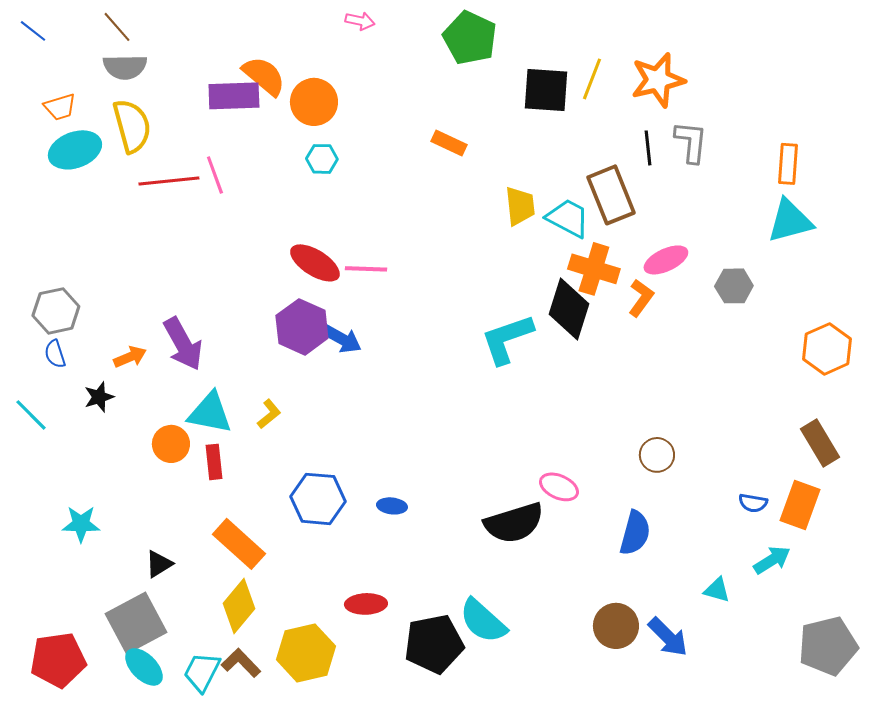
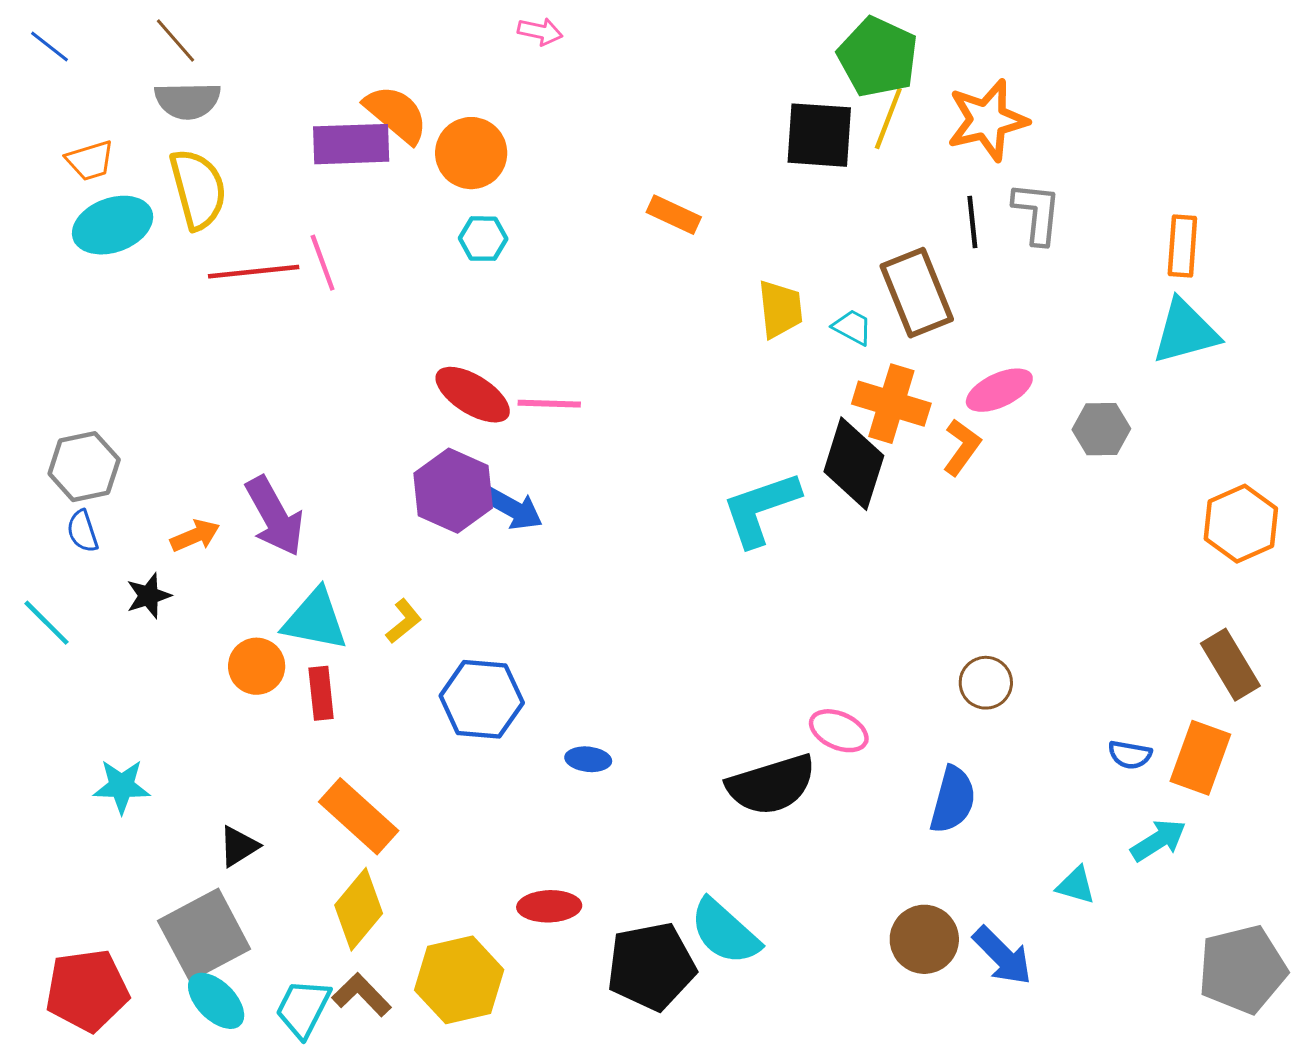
green pentagon: (470, 38) -> (878, 57), moved
cyan trapezoid: (568, 218) -> (852, 327), size x0.6
blue hexagon: (318, 499) -> (482, 699), moved

